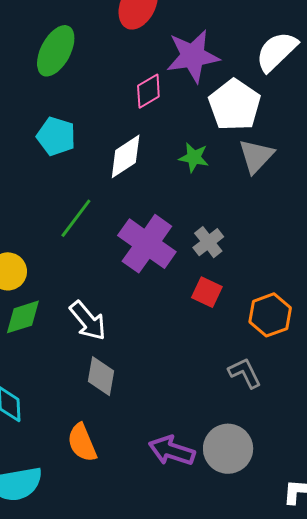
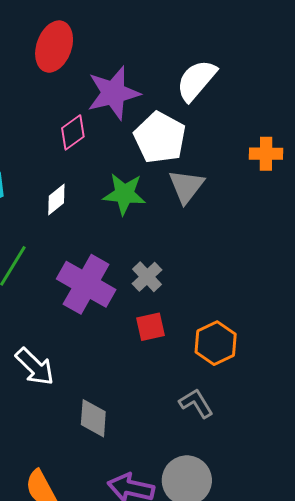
white diamond: (126, 156) -> (56, 200), size x0.7
green star: (194, 158) -> (124, 194), size x1.4
red square: (207, 292) -> (150, 327), turned -32
gray diamond: (101, 376) -> (93, 418), moved

